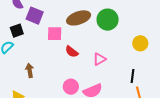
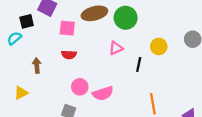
red semicircle: (72, 52) -> (69, 55), moved, turned -40
pink triangle: (99, 59) -> (116, 48), moved
black line: (132, 76) -> (139, 64), moved

